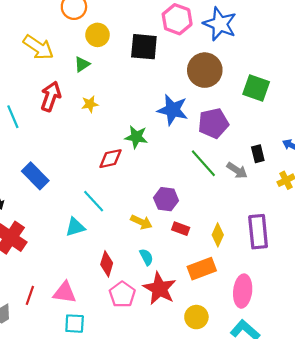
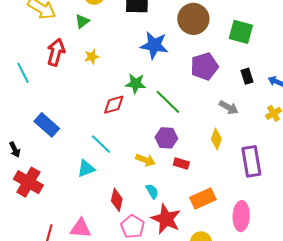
blue star: (173, 110) -> (154, 45), moved
black rectangle: (258, 154) -> (247, 76), moved
green line: (203, 163) -> (168, 102), moved
yellow diamond: (218, 235) -> (216, 139), moved

